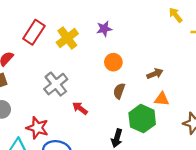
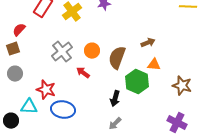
orange circle: (113, 62) -> (92, 51), moved
brown semicircle: (119, 91) -> (117, 58), size x1.6

